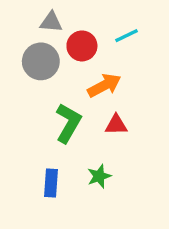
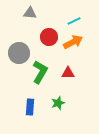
red circle: (82, 46) -> (49, 37), moved
gray circle: (41, 61) -> (19, 53), moved
orange arrow: (104, 85) -> (73, 42), moved

